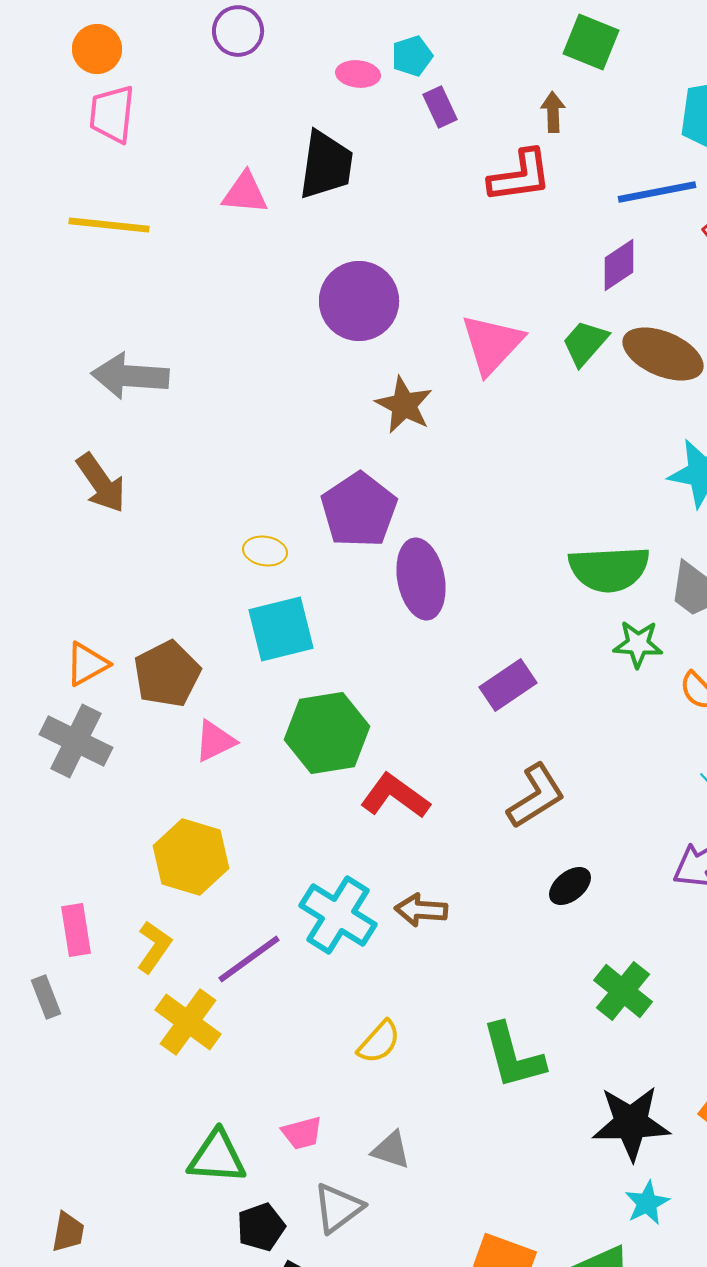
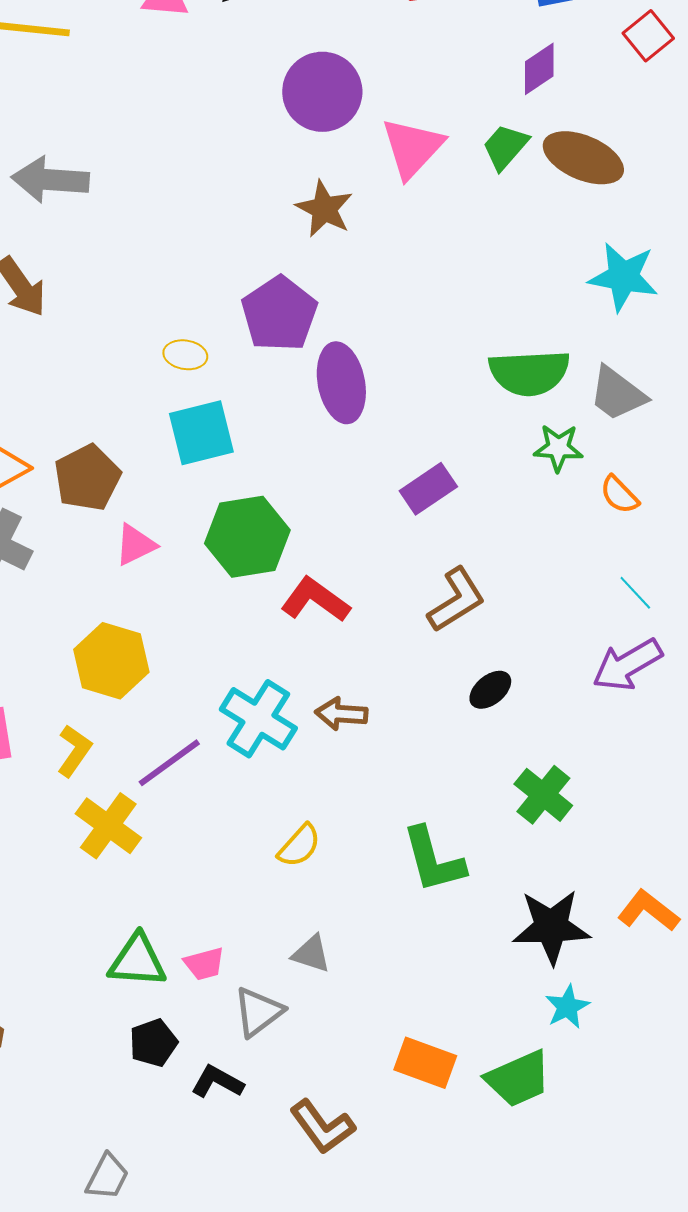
purple circle: (359, 301) -> (322, 92), moved
pink trapezoid: (302, 1133) -> (204, 964), moved
black pentagon: (261, 1227) -> (153, 1043), moved

